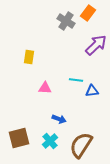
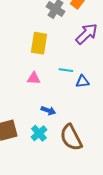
yellow rectangle: (29, 57) -> (39, 43), moved, size x1.5
brown semicircle: (81, 145) -> (71, 137), turned -60

